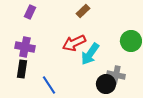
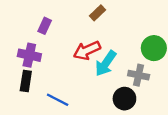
purple rectangle: (30, 12) -> (45, 26), moved
gray cross: (116, 75) -> (139, 75), moved
blue line: (49, 85) -> (58, 100), turned -30

